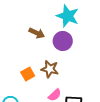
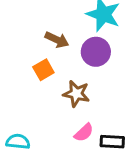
orange square: (28, 74) -> (43, 70), moved

